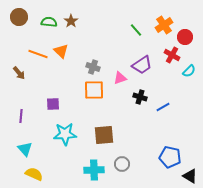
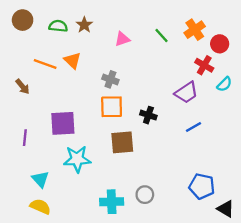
purple trapezoid: (142, 65) -> (186, 93), moved
pink triangle: (120, 78) -> (122, 39), moved
black cross: (140, 97) -> (148, 115), moved
purple square: (53, 104) -> (63, 123), size x1.6
brown square: (104, 135) -> (122, 142), moved
cyan triangle: (25, 149) -> (40, 179), moved

